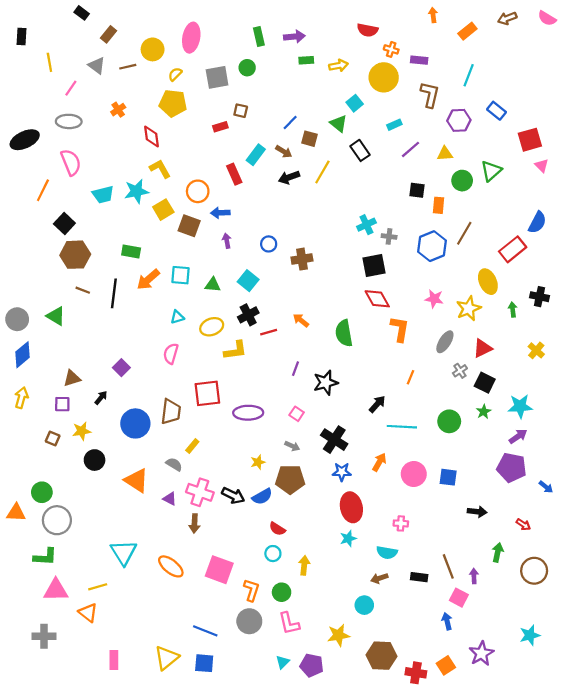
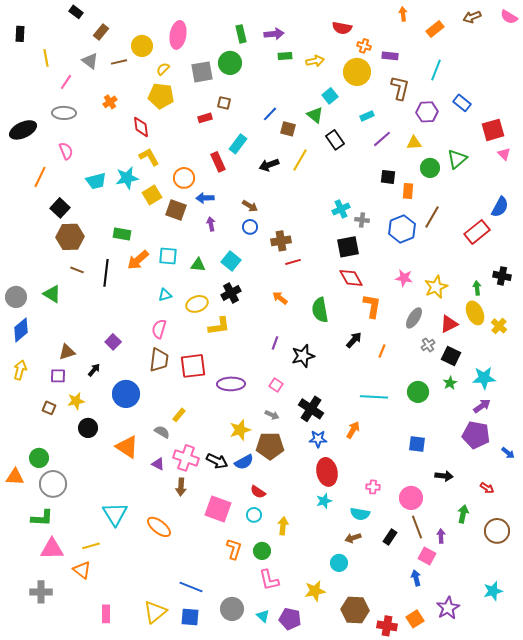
green circle: (247, 68) -> (230, 63), size x1.5
brown arrow: (284, 152) -> (250, 206), moved
pink semicircle: (71, 162) -> (66, 151), size x0.7
yellow ellipse: (488, 282) -> (475, 313), moved
red line: (269, 332) -> (293, 262), moved
black arrow: (377, 404) -> (354, 340), moved
brown trapezoid: (171, 412) -> (159, 360), moved
yellow star: (258, 462) -> (240, 430), size x1.5
pink circle: (414, 474) -> (411, 498), moved
pink square: (219, 570) -> (218, 509), moved
black rectangle: (419, 577) -> (390, 537), turned -63
gray circle: (249, 621) -> (232, 609), moved
cyan triangle: (283, 662) -> (263, 616), turned -32

